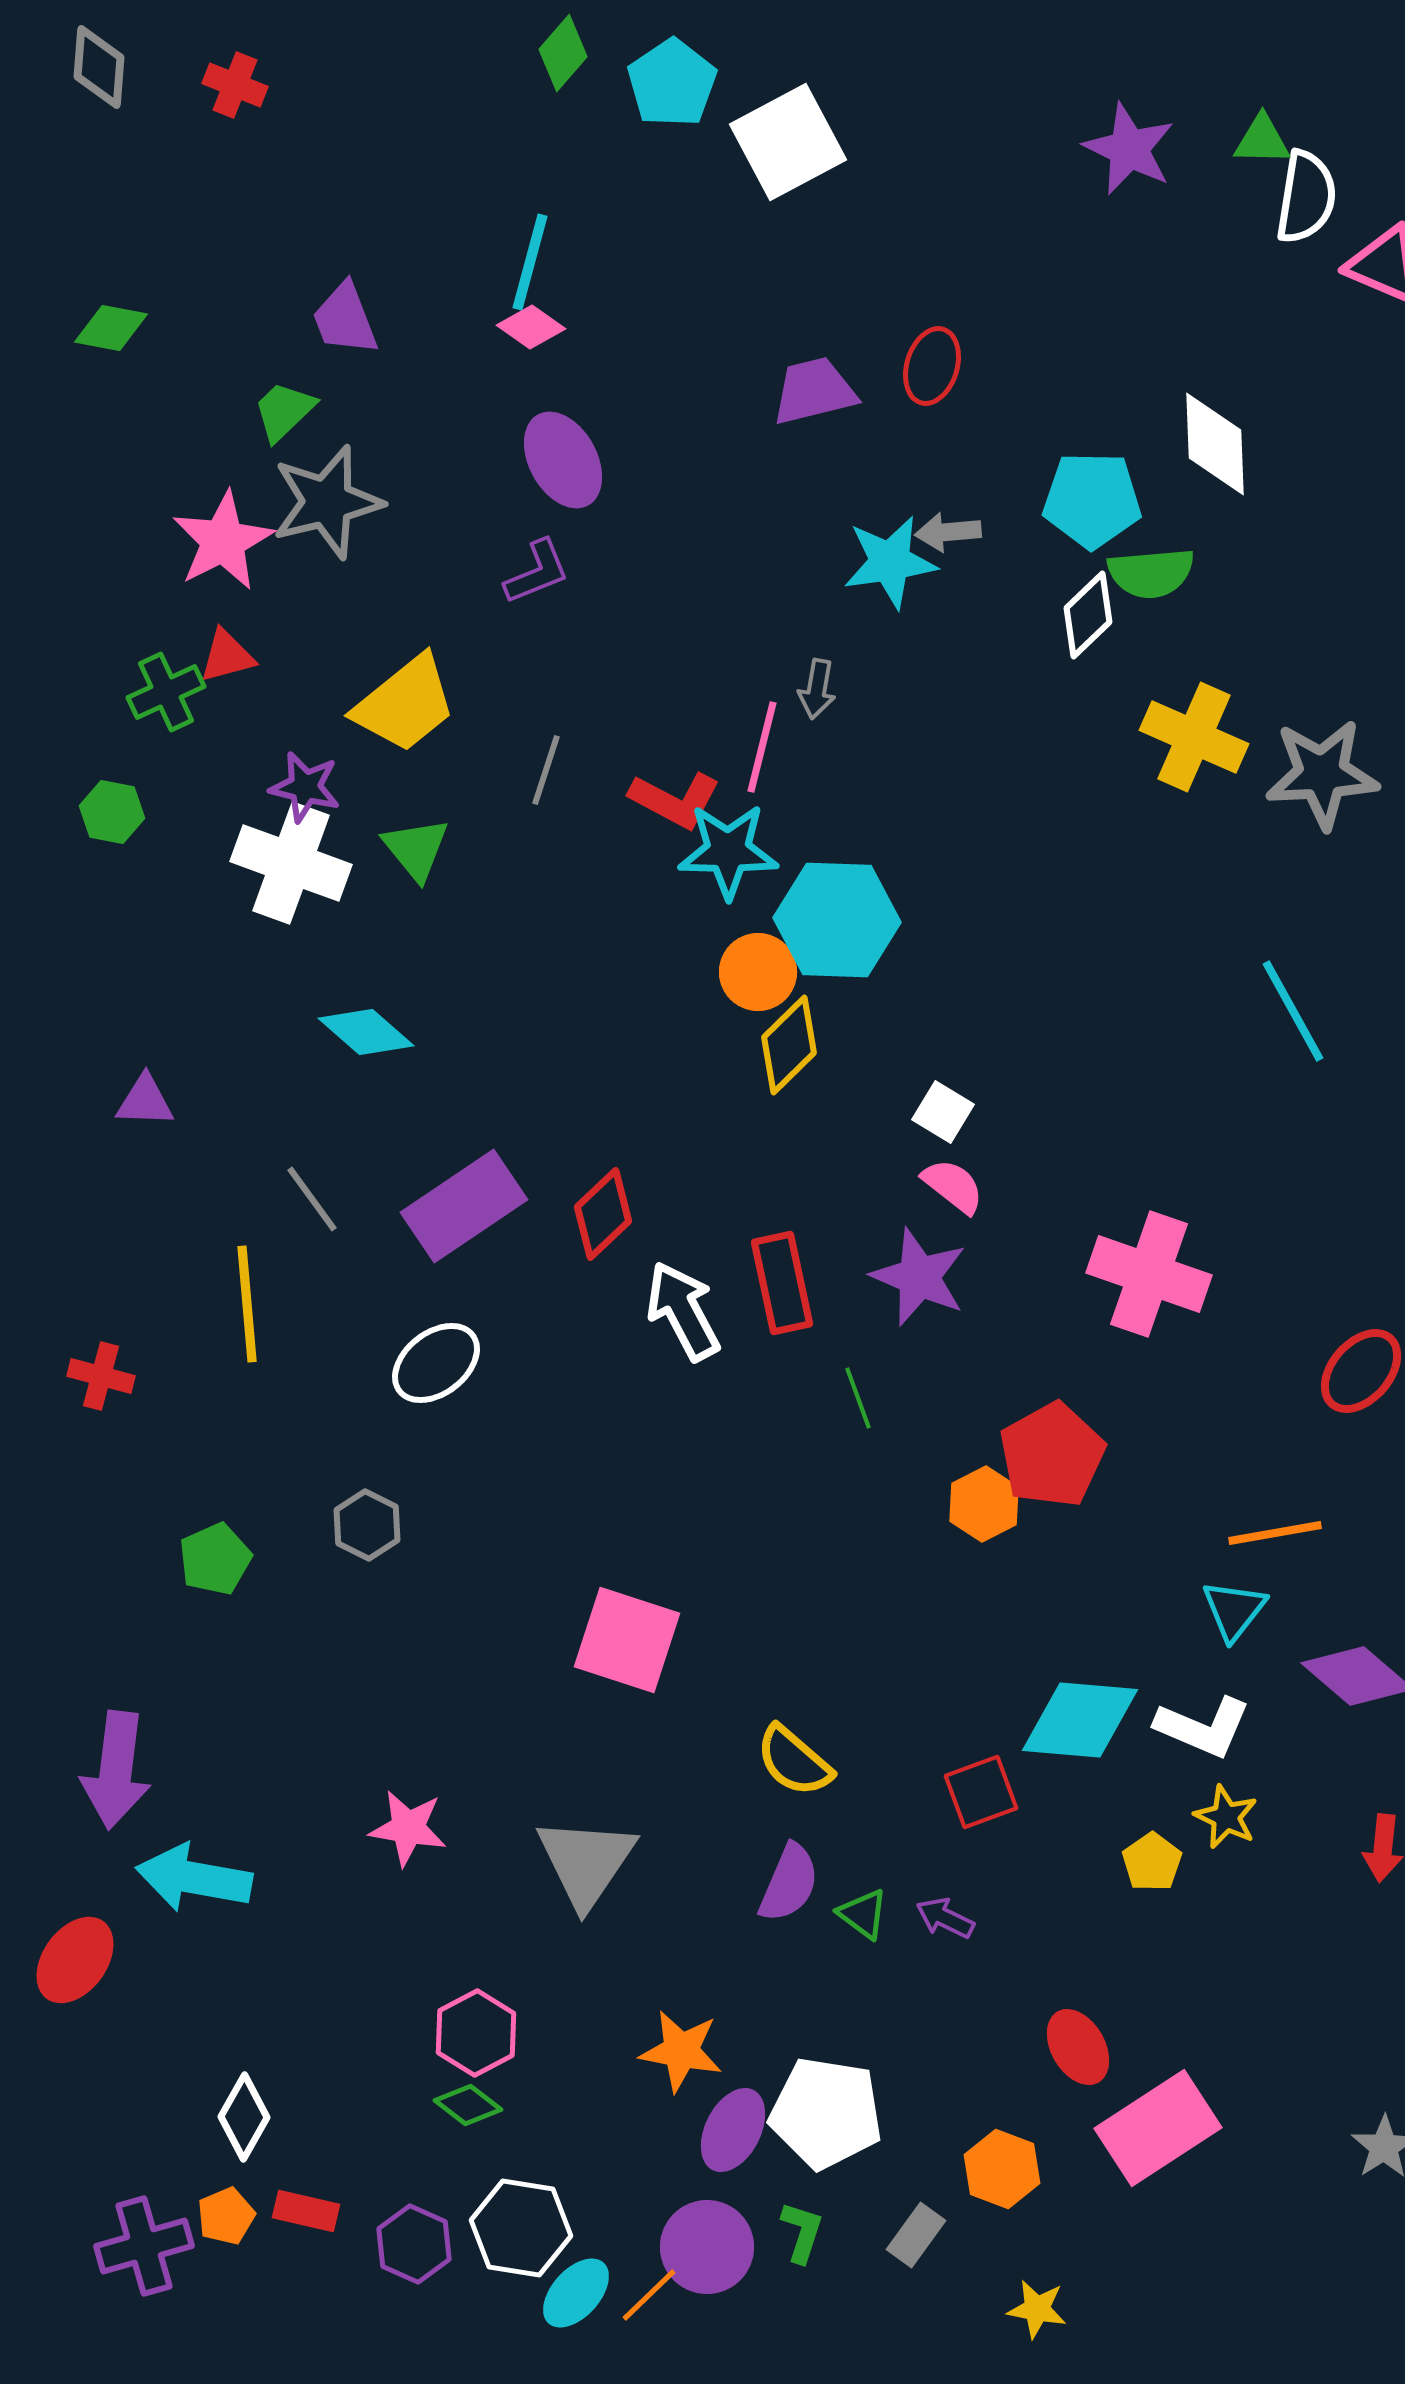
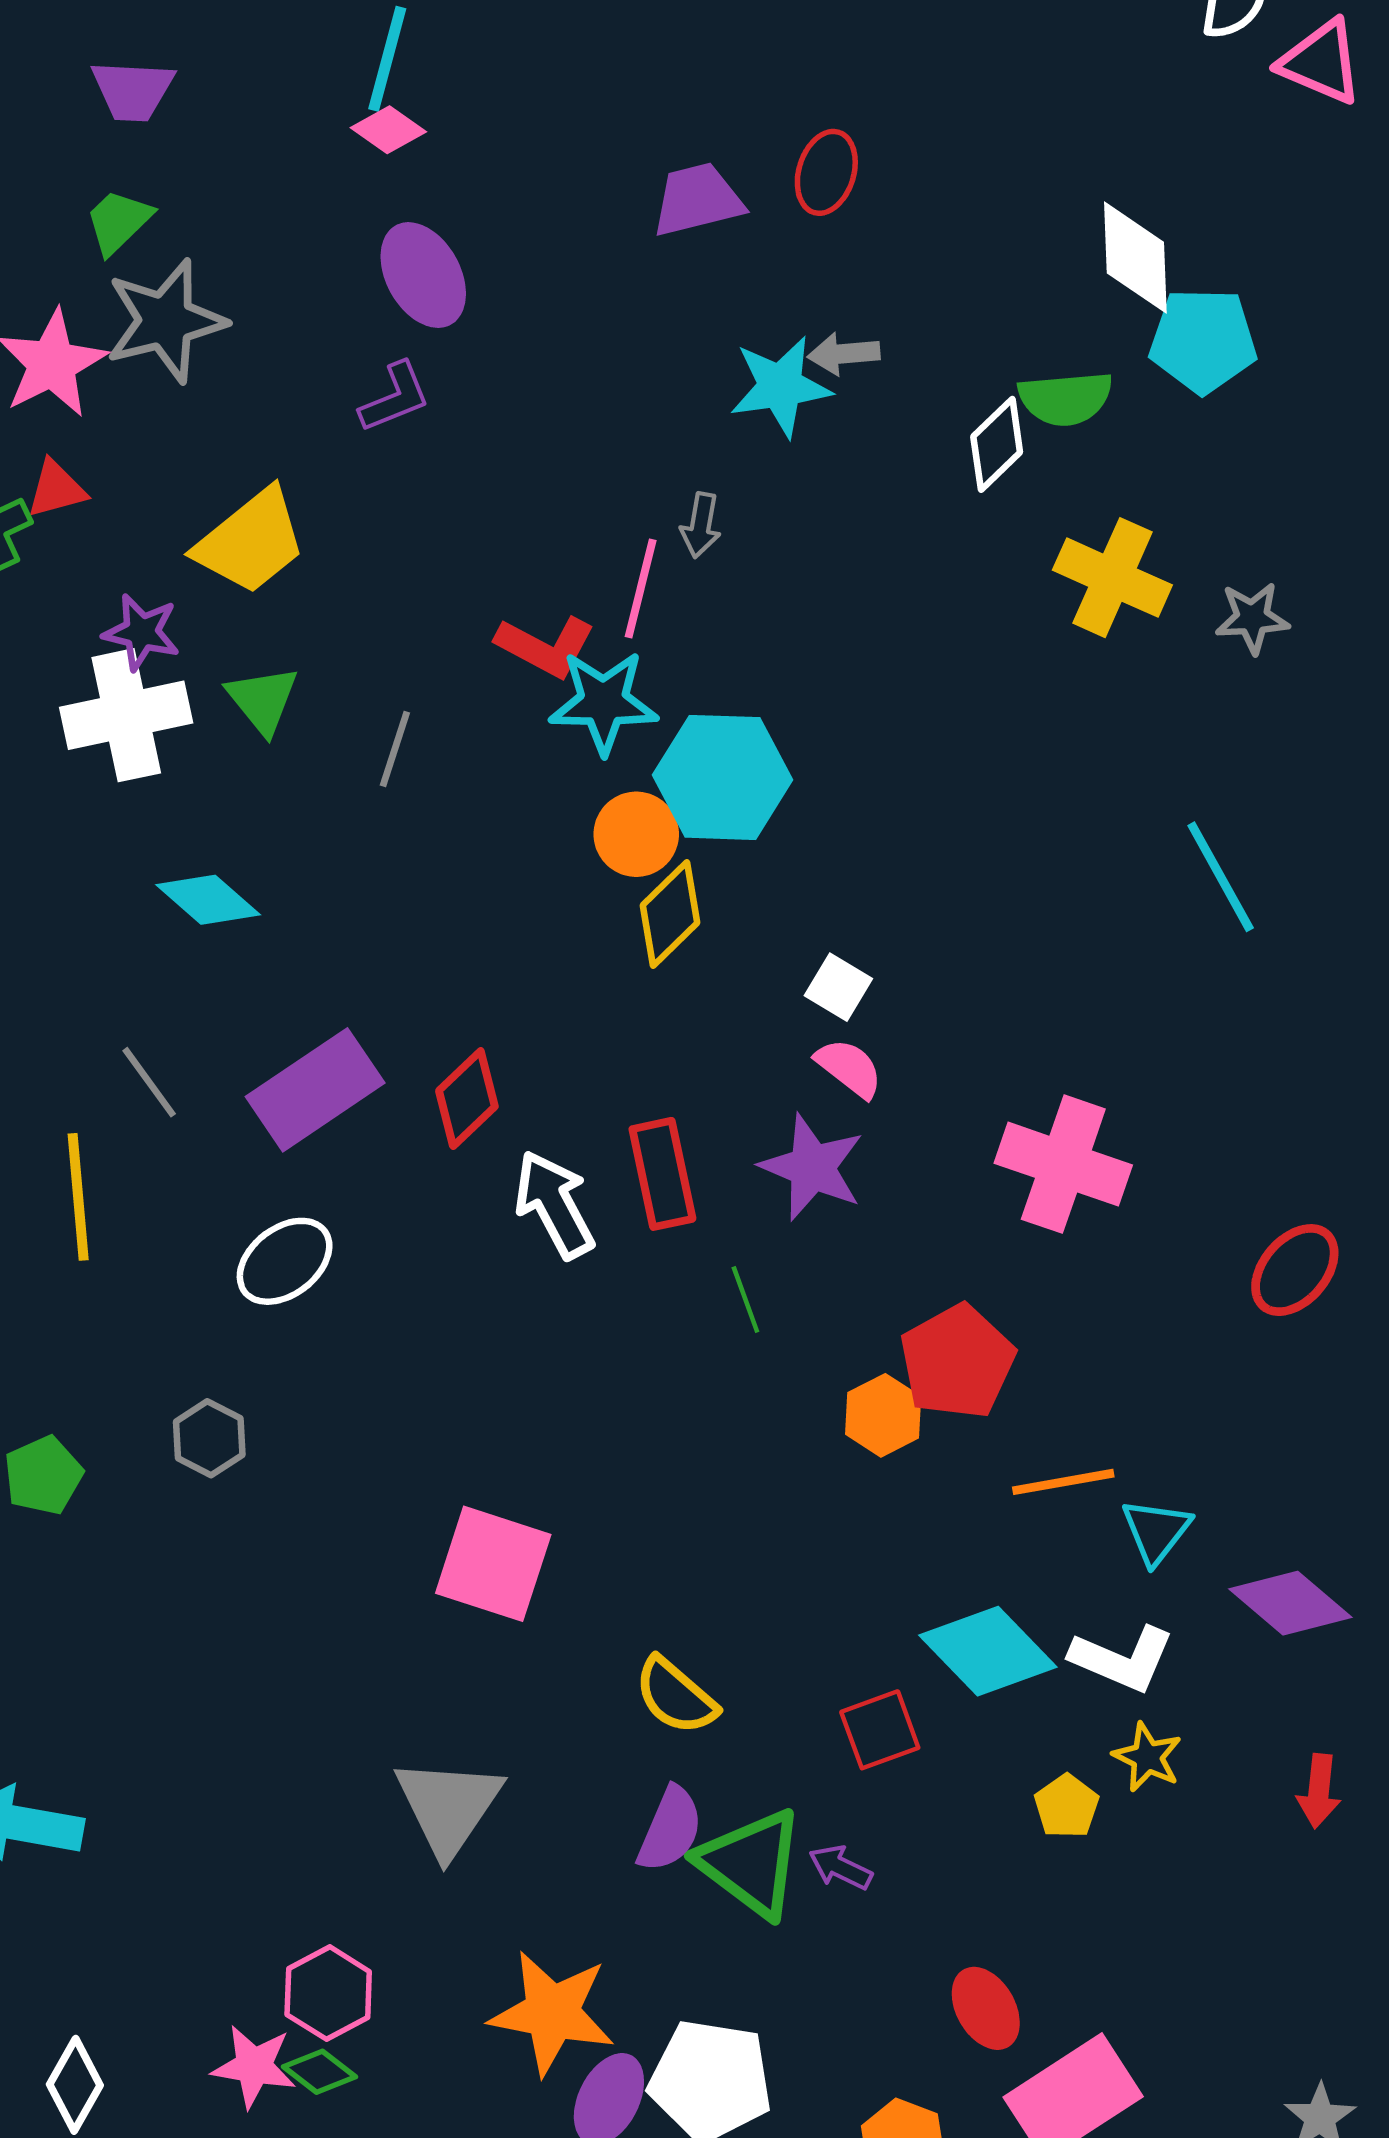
purple trapezoid: (345, 319) -> (133, 90), moved, turned -66
cyan pentagon: (1092, 500) -> (1203, 341), moved
gray line: (546, 770) -> (395, 749), moved
gray star: (1322, 774) -> (1252, 618), size x0.6
white cross: (291, 863) -> (126, 715), turned -32
orange line: (1275, 1533) -> (1063, 1482), moved
cyan diamond: (1080, 1720) -> (988, 1651), turned 41
pink star: (408, 1828) -> (254, 2066), moved
green triangle: (863, 1914) -> (751, 1863), size x2.0
orange star: (681, 2051) -> (552, 2013), size x1.4

